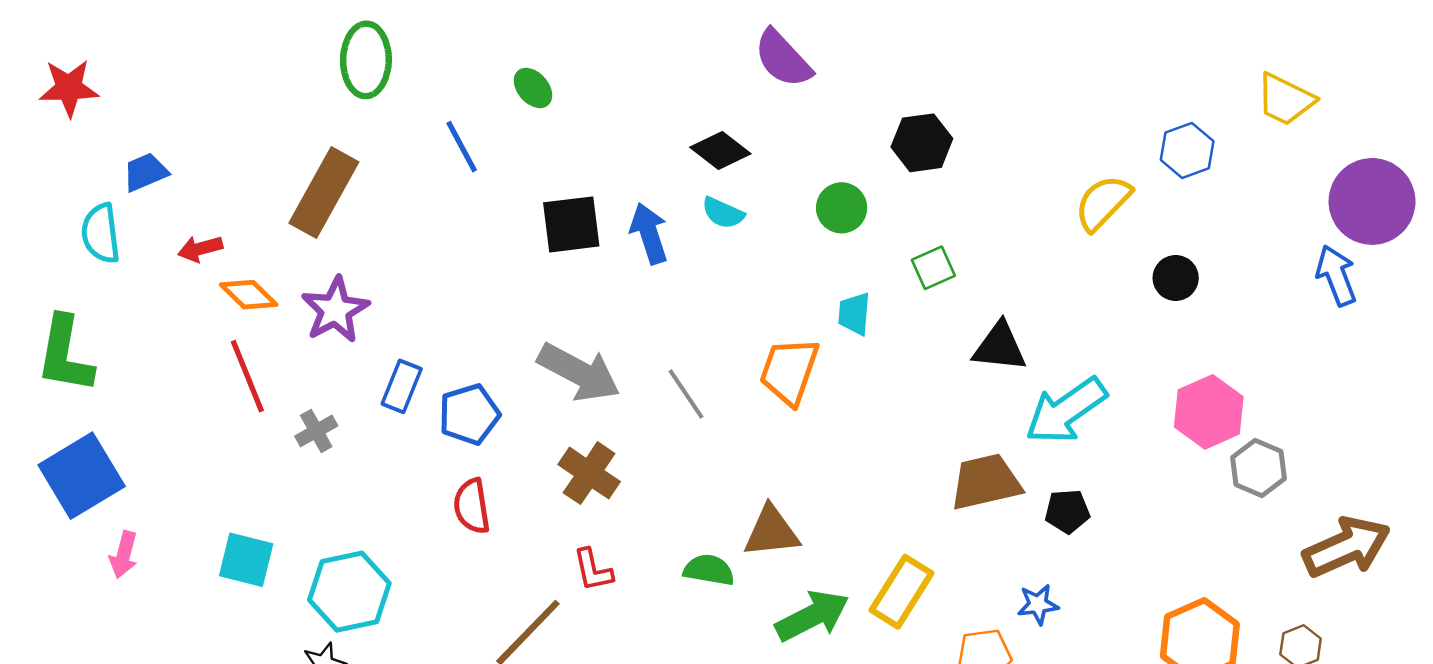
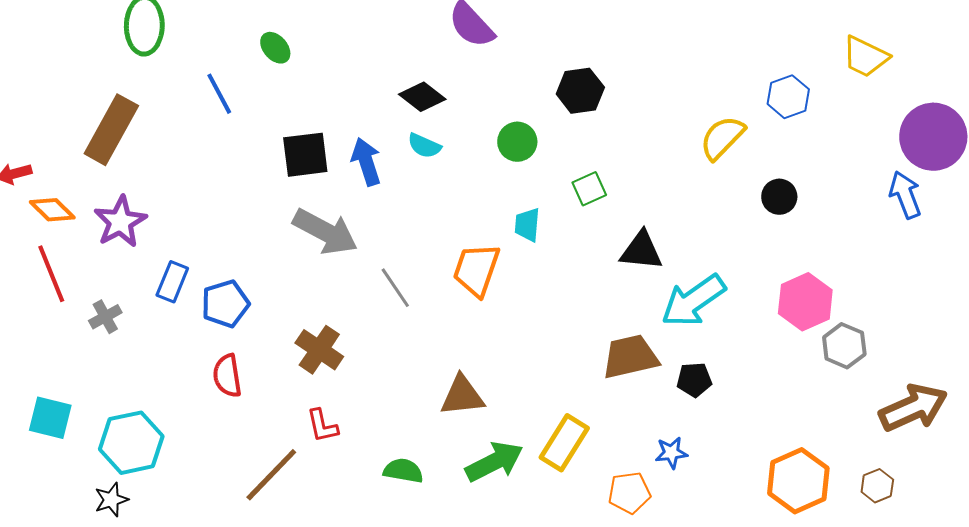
gray arrow: (579, 372) -> (325, 232), moved
green semicircle: (709, 570) -> (403, 471), moved

